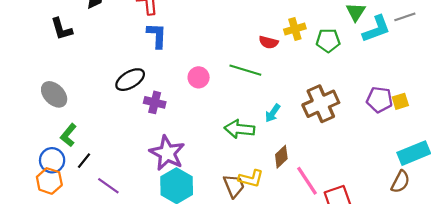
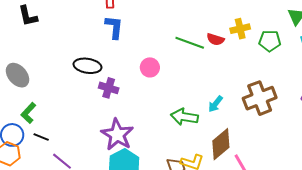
green line: (245, 70) -> (190, 43), moved
black ellipse: (130, 80) -> (87, 66), turned 36
brown diamond: (281, 157) -> (221, 144), size x1.5
black line: (84, 161) -> (41, 137), turned 70

